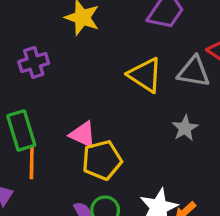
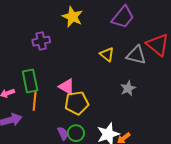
yellow triangle: (145, 75) -> (107, 54), size x0.7

